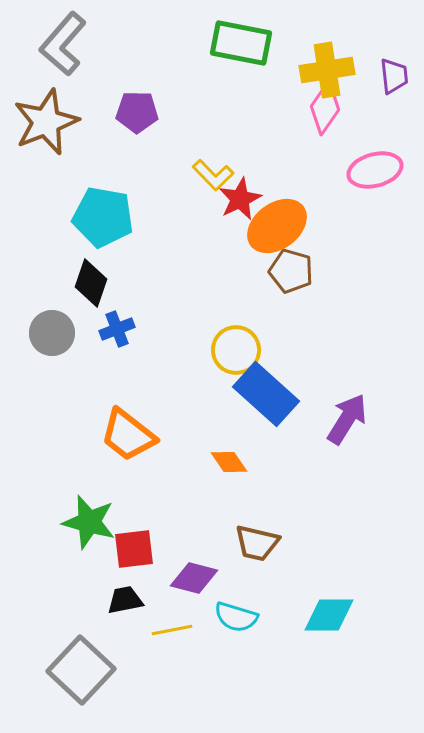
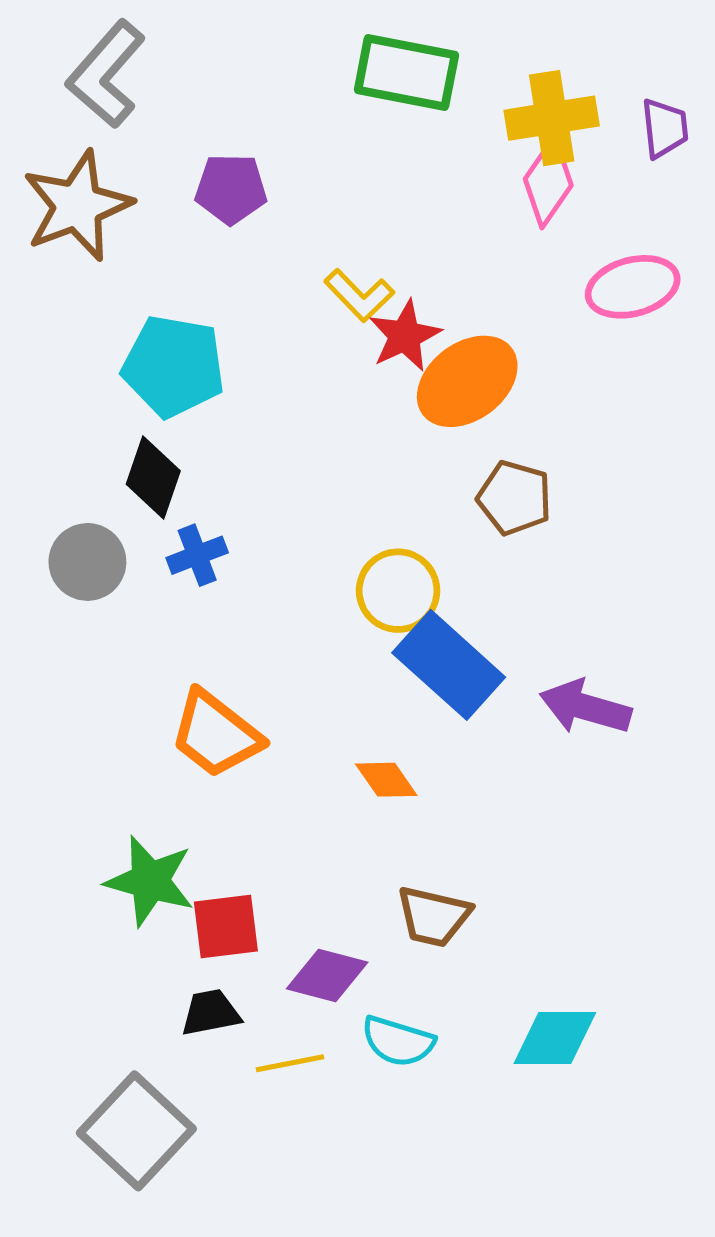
brown pentagon: (291, 271) -> (514, 498), moved
purple arrow: (347, 419) -> (585, 707), turned -106

